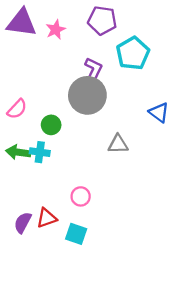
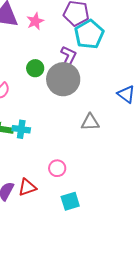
cyan pentagon: (133, 53) -> (89, 34), moved
green circle: (51, 125) -> (35, 68), moved
cyan square: (76, 234) -> (70, 201), moved, turned -36

